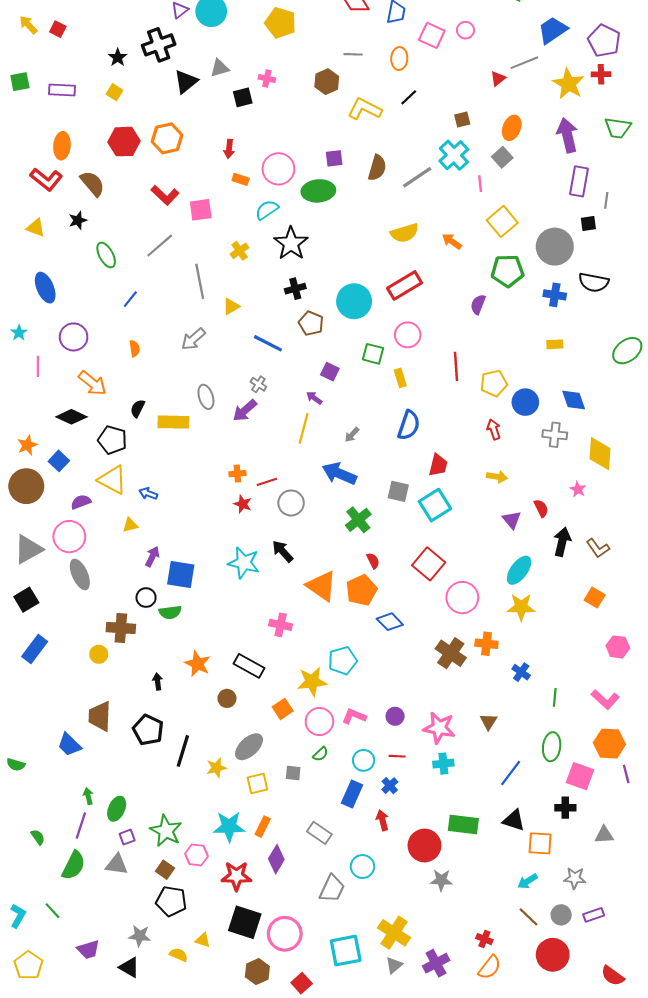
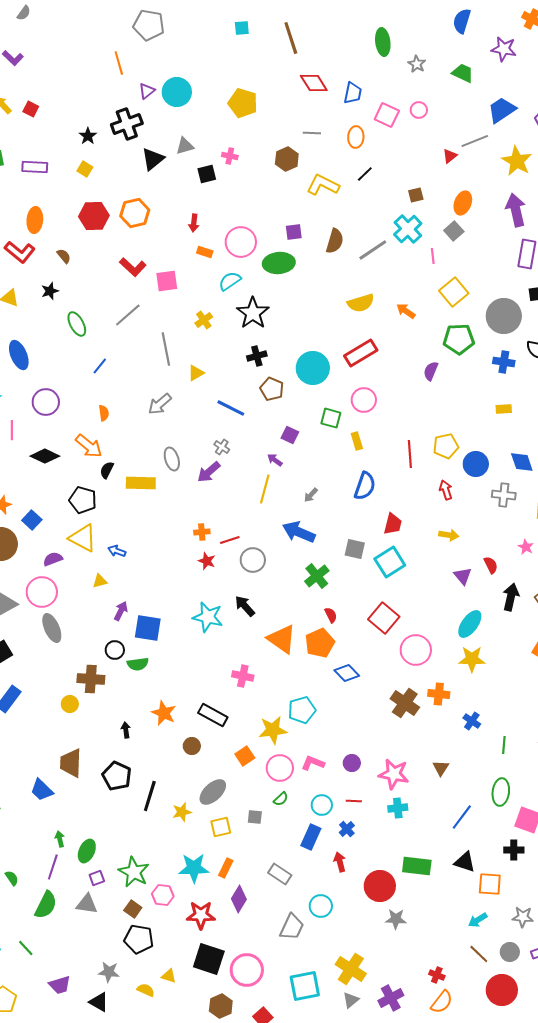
brown semicircle: (92, 184) -> (64, 256), size x0.6
red line: (456, 366) -> (410, 454), moved
orange arrow: (92, 383) -> (89, 446), moved
black diamond: (71, 417) -> (45, 456), moved

